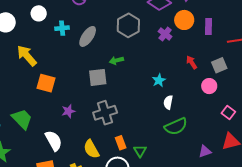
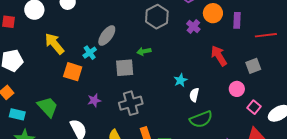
cyan cross: (62, 28) -> (90, 53), moved, turned -32
gray ellipse: (88, 36) -> (107, 36), moved
red arrow: (192, 62) -> (219, 56), size x1.5
gray square: (219, 65) -> (253, 66), moved
cyan star: (159, 80) -> (180, 80), moved
pink circle: (209, 86) -> (237, 89), moved

